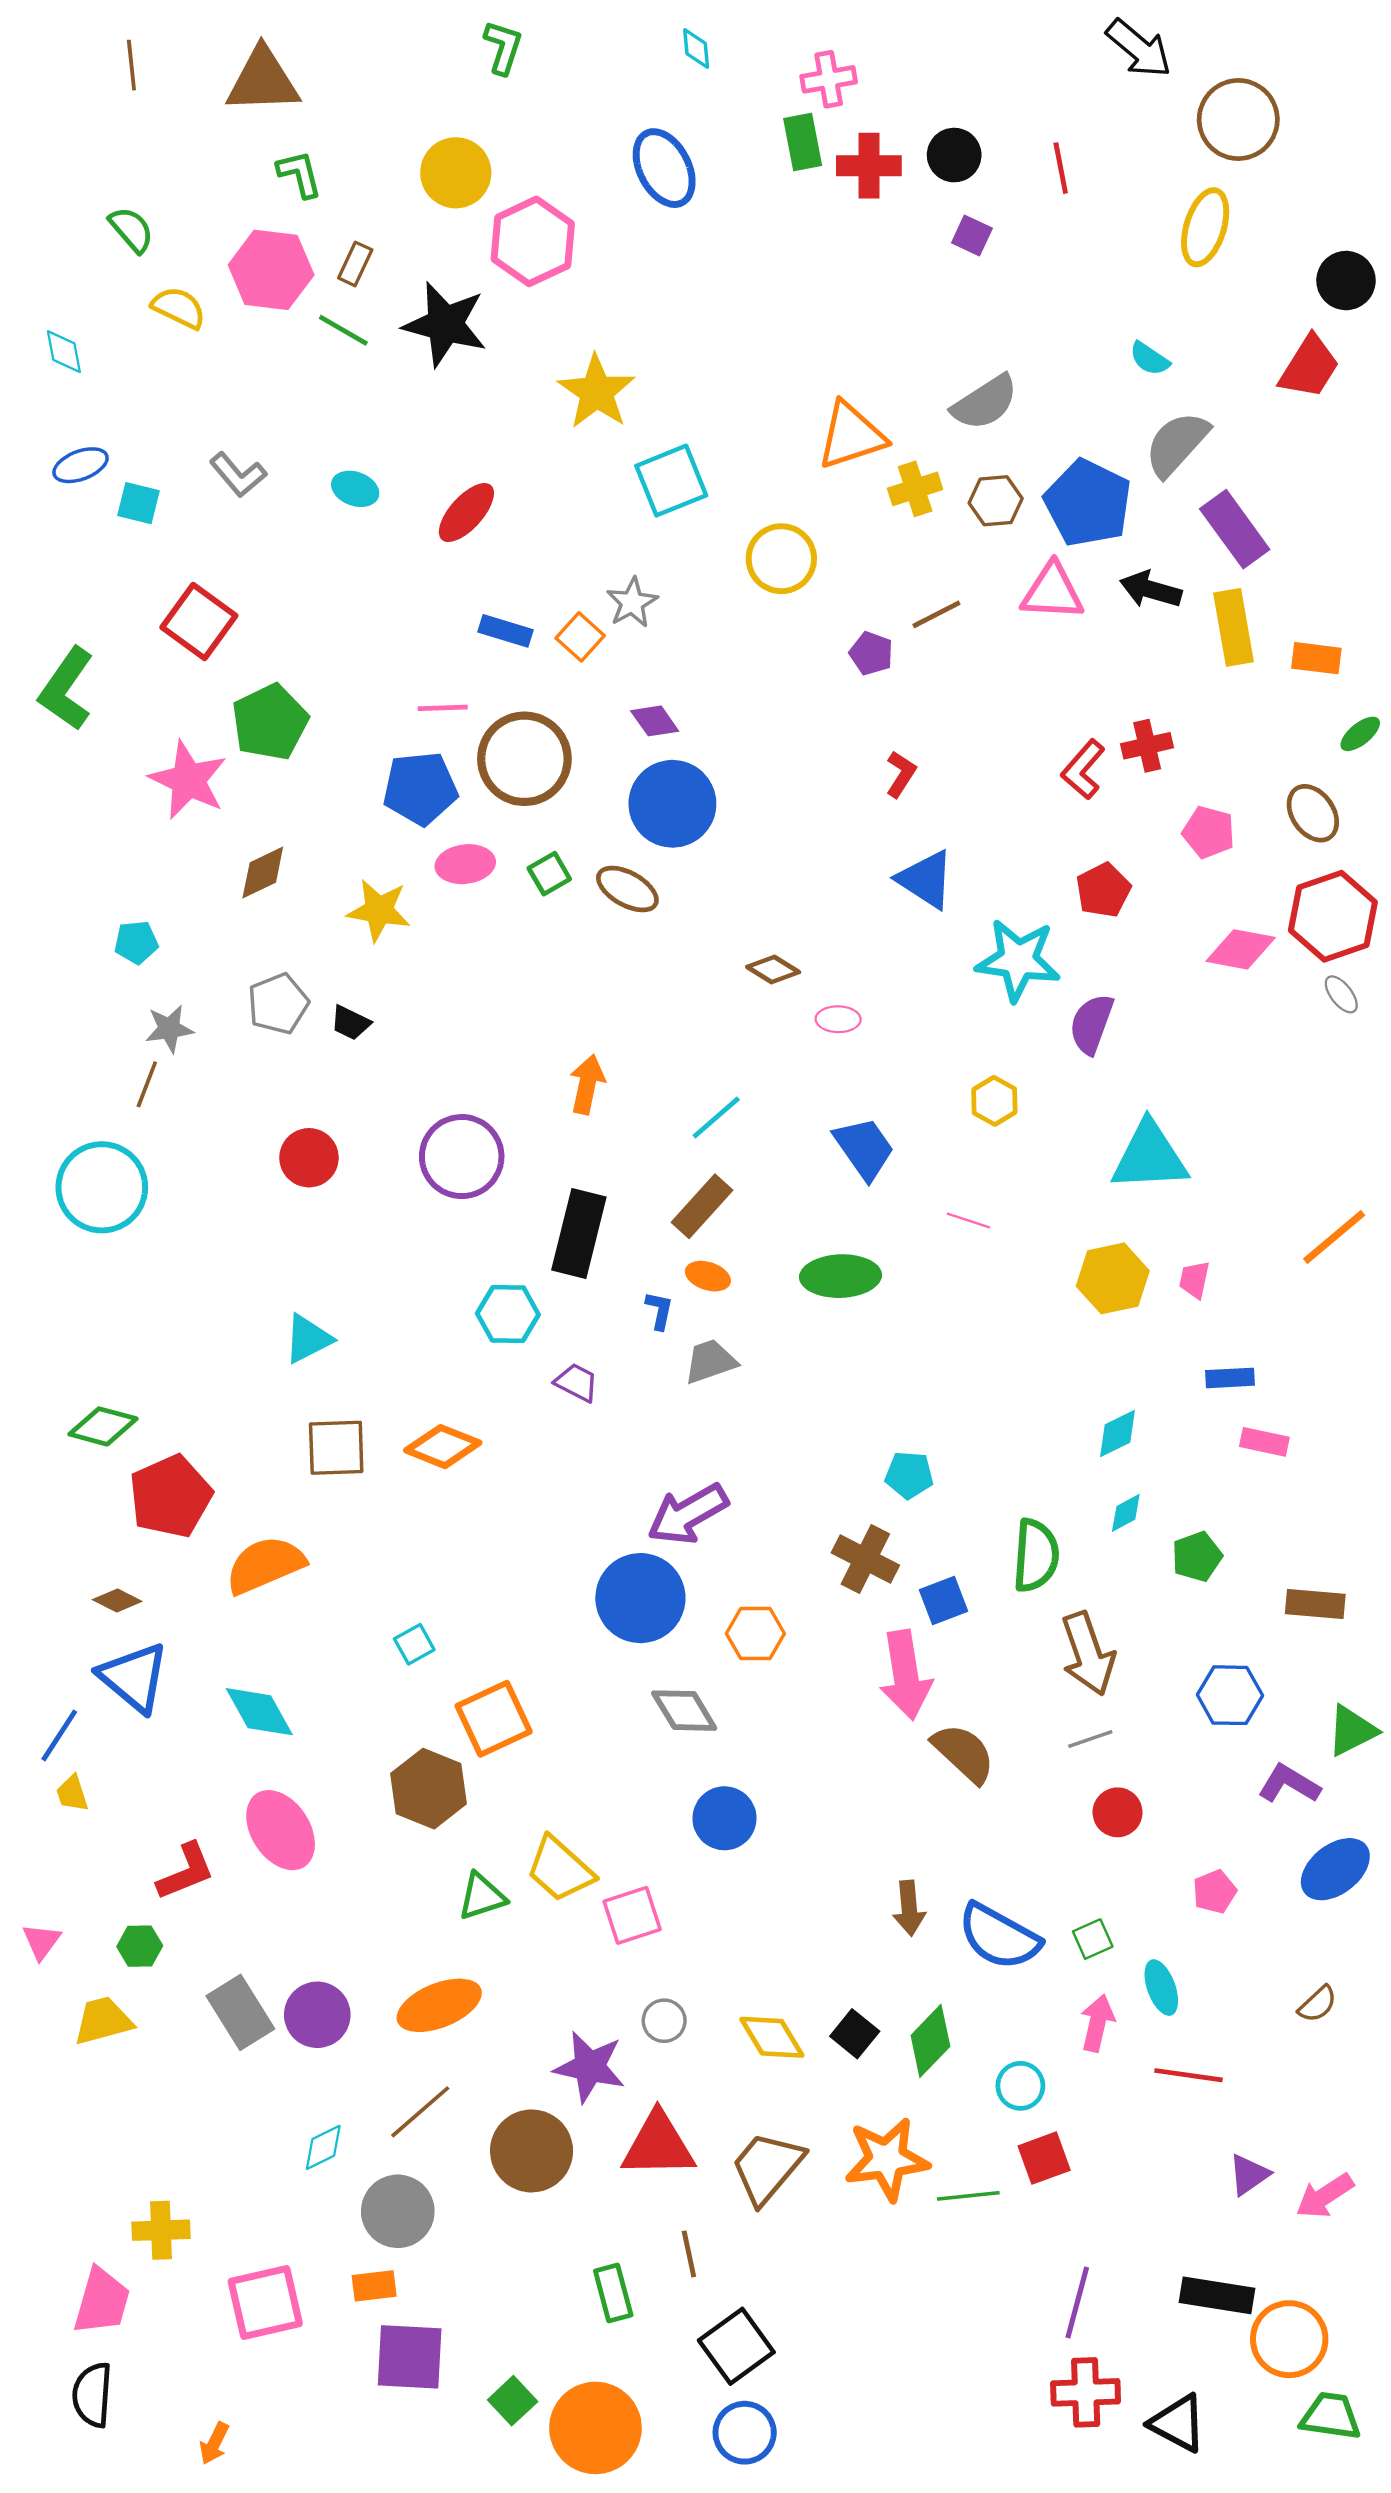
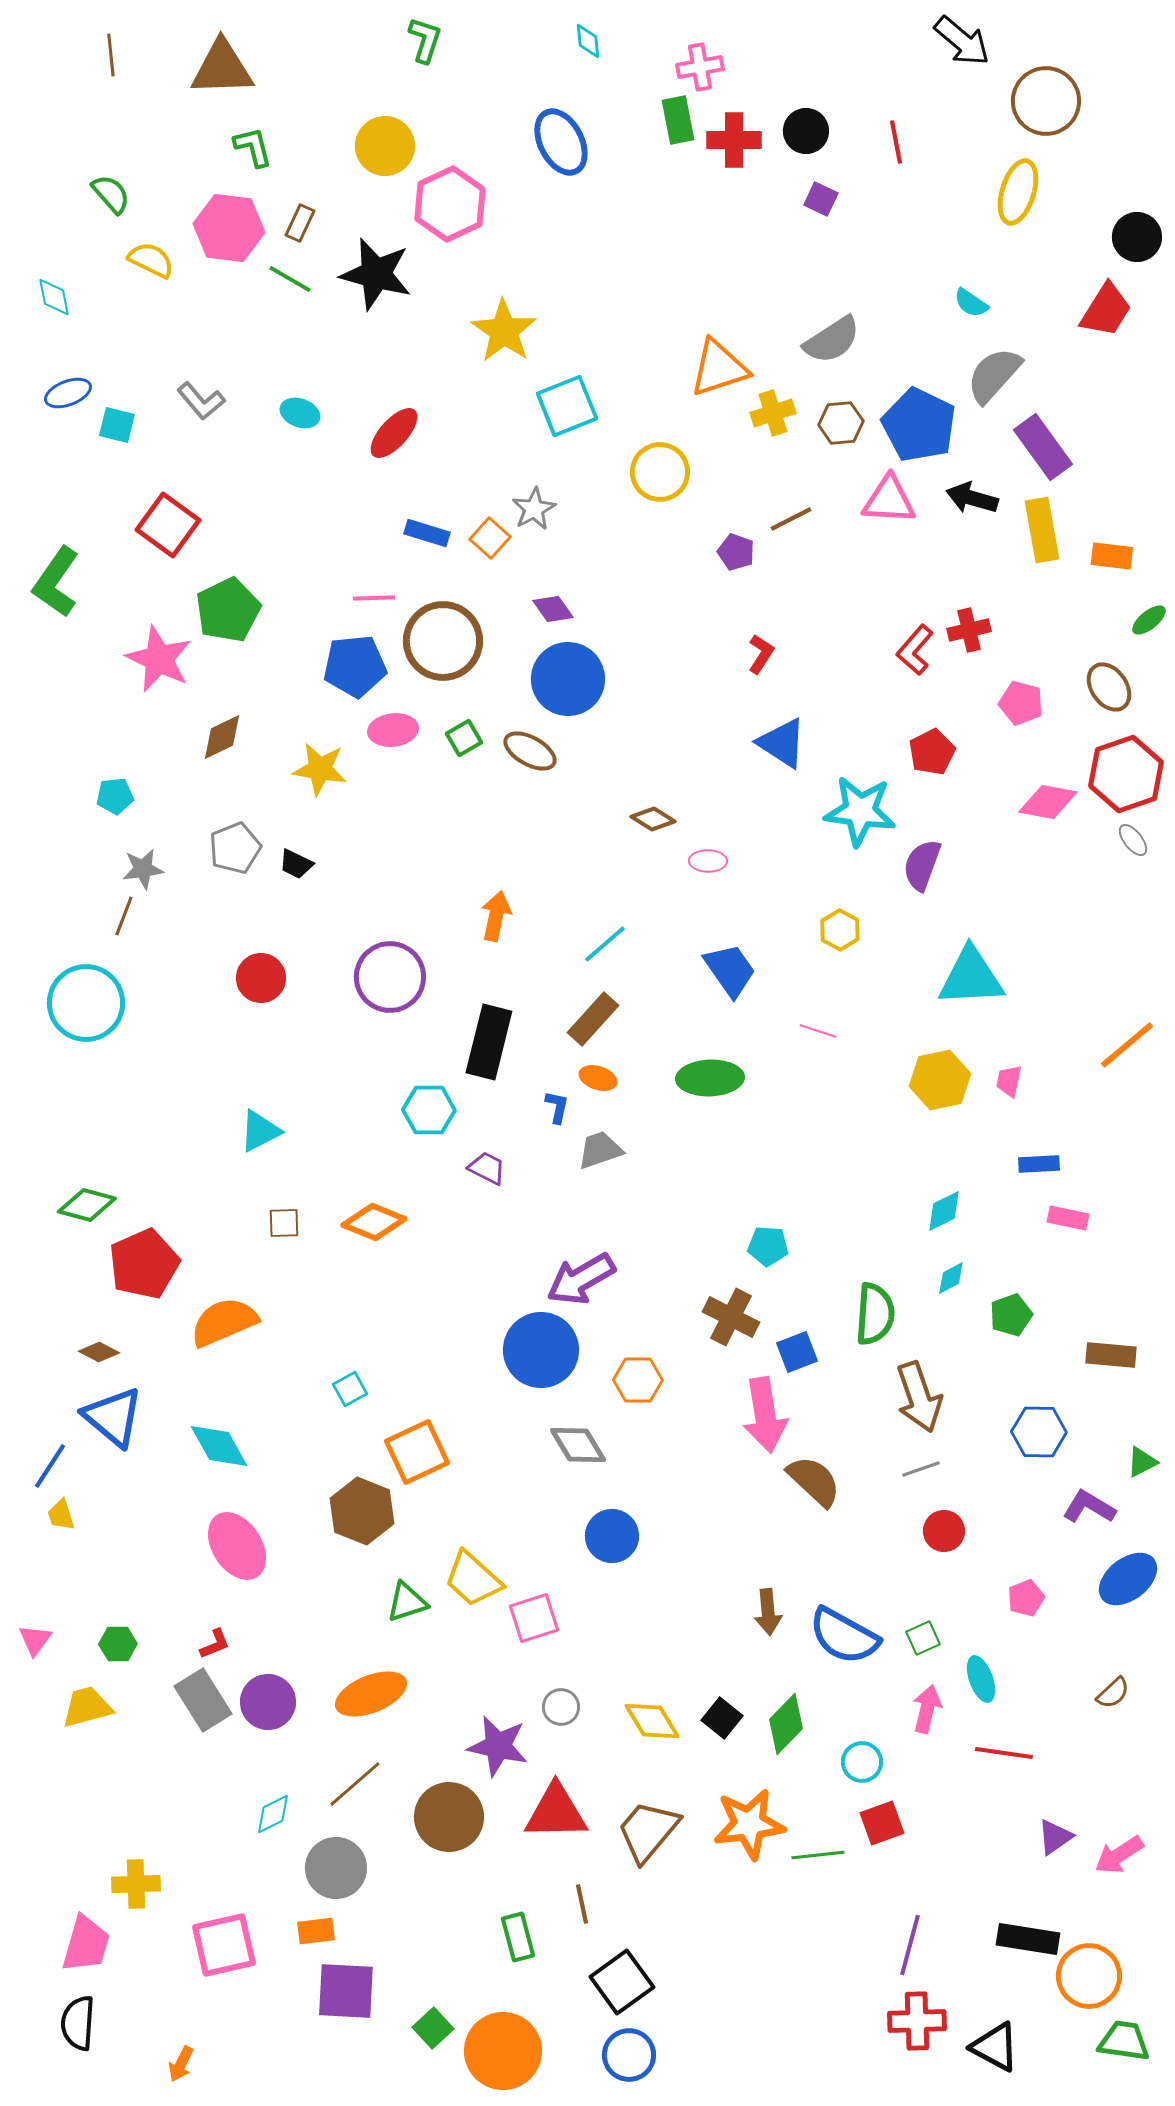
brown square: (336, 1448) -> (284, 1223), size x0.6
green triangle: (1352, 1731) -> (1142, 1462), size x0.7
red L-shape: (186, 1872) -> (215, 1644), moved, size x0.6

